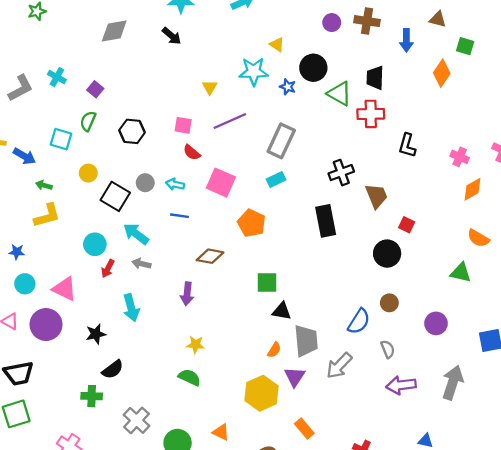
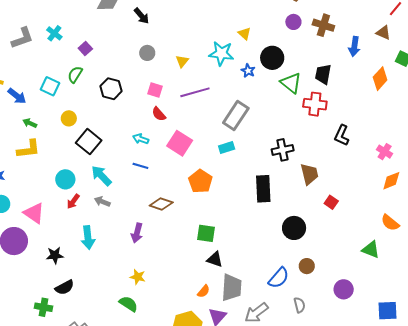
black arrow: (172, 36) -> (141, 16), moved
gray circle: (145, 183) -> (147, 53), moved
black circle: (387, 254) -> (294, 228), moved

